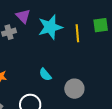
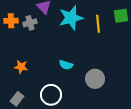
cyan semicircle: (45, 74) -> (66, 65), turned -32

